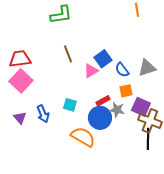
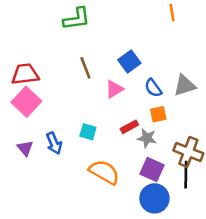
blue square: (103, 59) -> (129, 62), moved
purple square: (141, 107) -> (152, 170), moved
blue circle: (100, 118) -> (154, 198), moved

